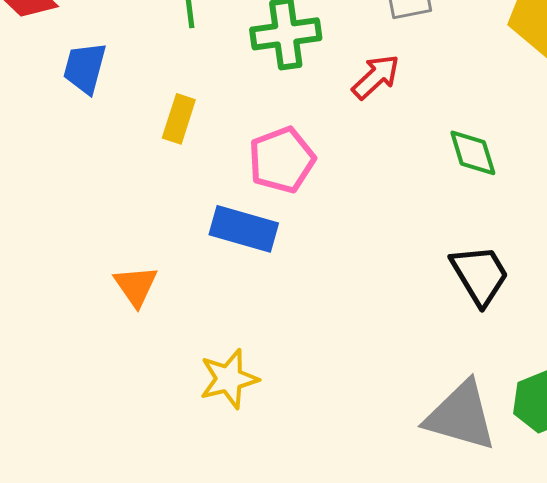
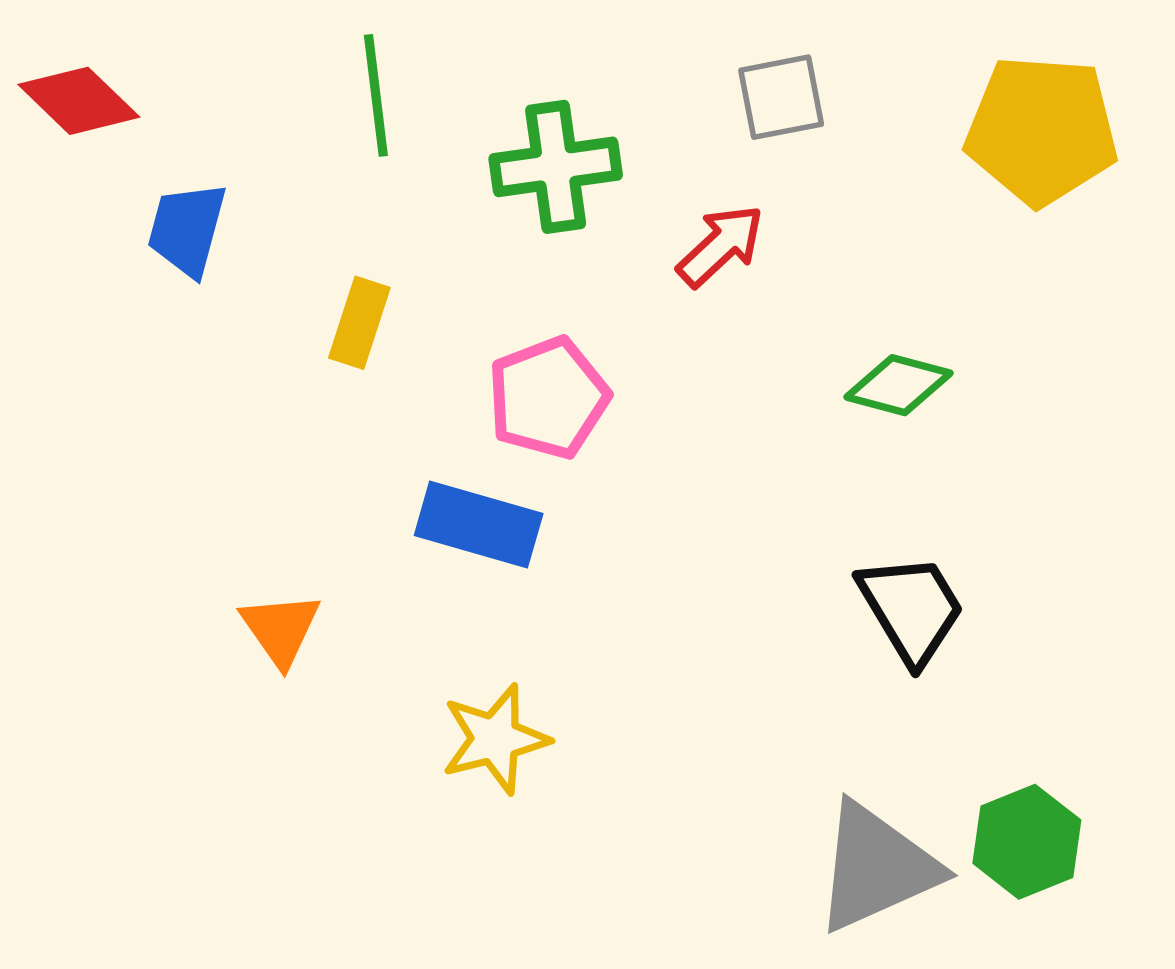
green diamond: (473, 153) -> (899, 385), turned -58
yellow star: (229, 379) -> (495, 739), moved
gray triangle: (461, 416) -> (877, 867), turned -40

